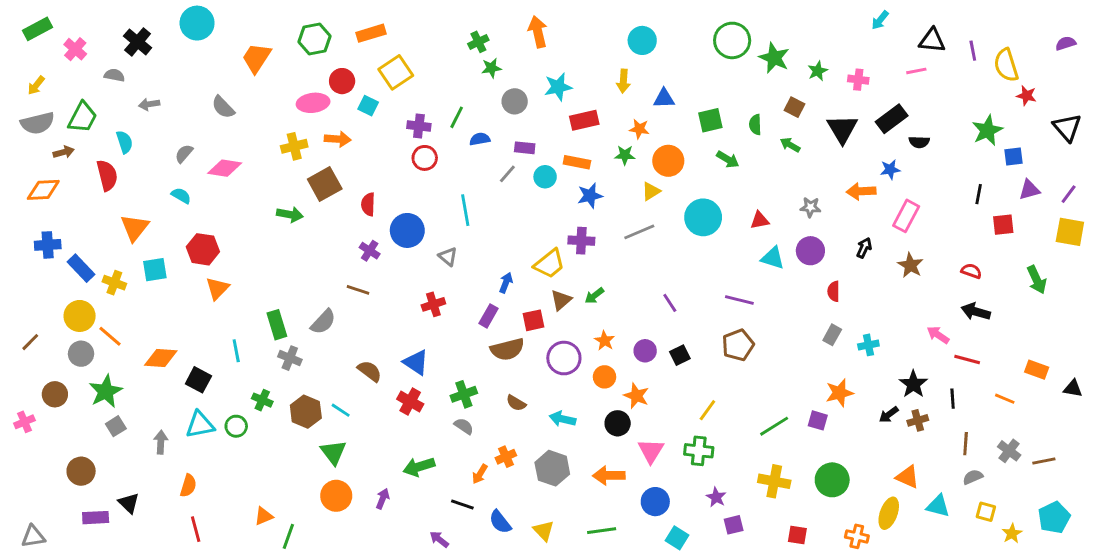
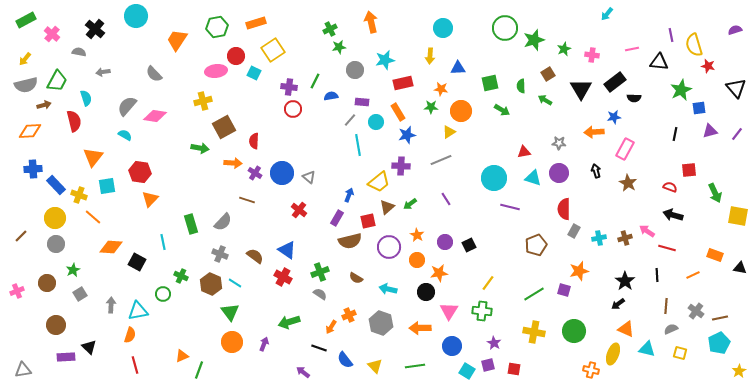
black triangle: (932, 40) -> (659, 62), moved
green star: (774, 58) -> (534, 40), turned 30
brown square: (794, 107) -> (548, 74), turned 32
orange arrow: (338, 139) -> (233, 163), moved
gray semicircle: (184, 154) -> (127, 106), size x1.5
orange rectangle: (577, 162) -> (398, 112), turned 48
cyan line: (465, 210) -> (358, 145), moved
cyan circle: (703, 217) -> (494, 178), moved
red square: (1003, 225) -> (689, 170), moved
blue circle: (407, 230) -> (282, 173), moved
yellow square: (1070, 232) -> (738, 216), moved
black arrow: (864, 248) -> (596, 171), turned -40
red semicircle: (834, 291) -> (564, 209), moved, size x1.5
purple line: (670, 303) -> (446, 199), moved
red cross: (433, 304) -> (299, 210), turned -35
orange line: (110, 336) -> (93, 217), moved
brown pentagon: (738, 345) -> (536, 245), moved
gray cross: (290, 358) -> (220, 254), moved
black star: (913, 384) -> (625, 281), moved
green star: (106, 391) -> (73, 270), size x0.6
brown circle: (55, 394) -> (47, 283), moved
orange star: (636, 396) -> (439, 273), turned -30
orange line: (1005, 399) -> (693, 275), turned -48
black arrow: (889, 415) -> (618, 304), moved
brown cross: (918, 420) -> (625, 238), moved
cyan triangle: (200, 425) -> (138, 311), moved
cyan pentagon: (1054, 518) -> (719, 343), moved
purple square: (734, 525) -> (488, 365), moved
yellow star: (1012, 533) -> (739, 371), moved
red square: (797, 535) -> (514, 369), moved

